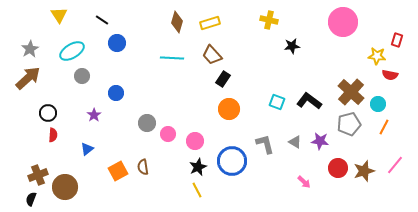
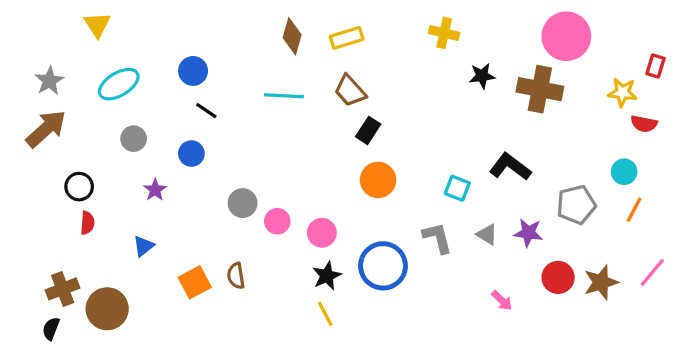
black line: (102, 20) -> (206, 111), moved
gray circle: (82, 76) -> (134, 139), moved
brown cross: (351, 92) -> (540, 89), moved, turned -32
cyan square: (277, 102) -> (457, 188), moved

